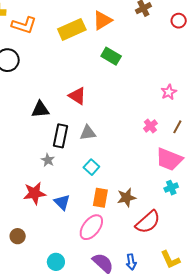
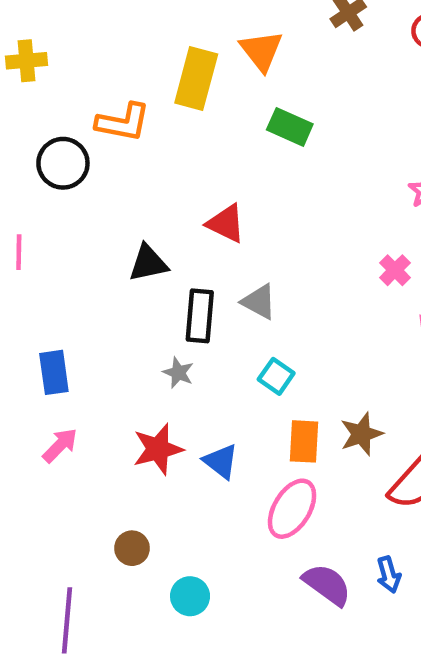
orange triangle: (102, 20) -> (261, 51), turned -30
orange L-shape: (24, 25) -> (123, 122), moved
yellow rectangle: (72, 29) -> (196, 79), turned -44
gray triangle: (88, 133) -> (259, 302), turned 42
cyan circle: (56, 262) -> (190, 596), moved

